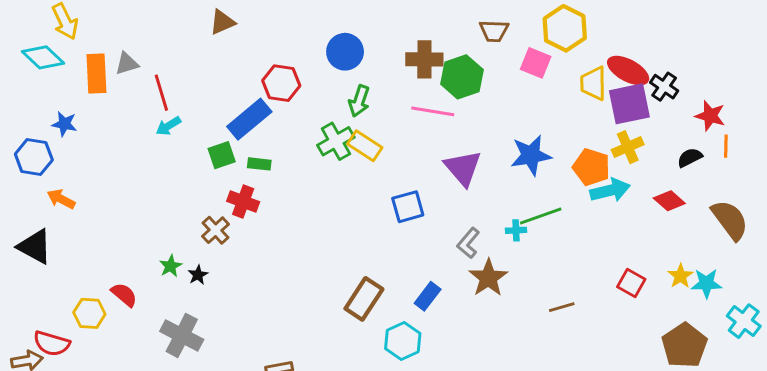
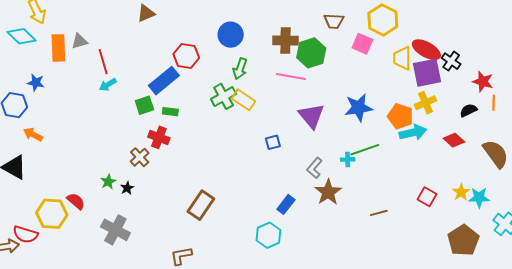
blue square: (408, 207) -> (273, 142), size x0.7
brown rectangle: (364, 299) -> (201, 205), moved
yellow hexagon: (89, 313) -> (52, 214), size x1.4

